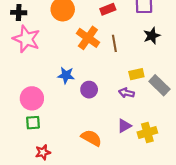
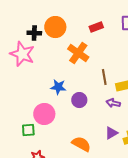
black cross: (19, 13) -> (34, 33), moved
brown line: (114, 43) -> (104, 77), moved
pink circle: (32, 98) -> (44, 114), moved

